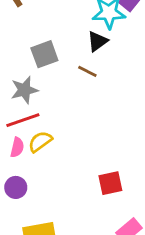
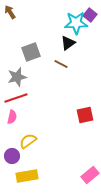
yellow semicircle: (40, 142) -> (28, 141), moved
red square: (110, 183) -> (85, 115), moved
purple circle: (16, 187) -> (12, 156), moved

